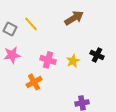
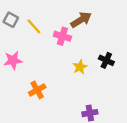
gray square: (10, 29) -> (11, 20), moved
pink cross: (48, 60) -> (62, 36), moved

